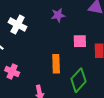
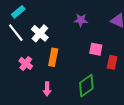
white cross: (18, 25) -> (40, 33), moved
orange rectangle: (56, 64) -> (53, 57), moved

